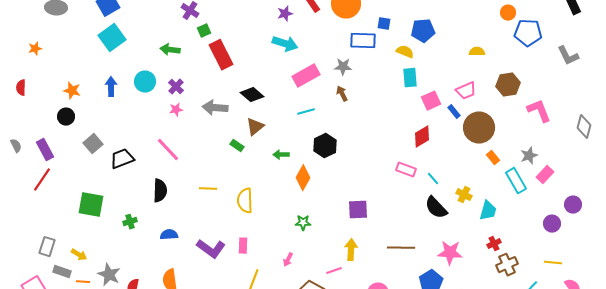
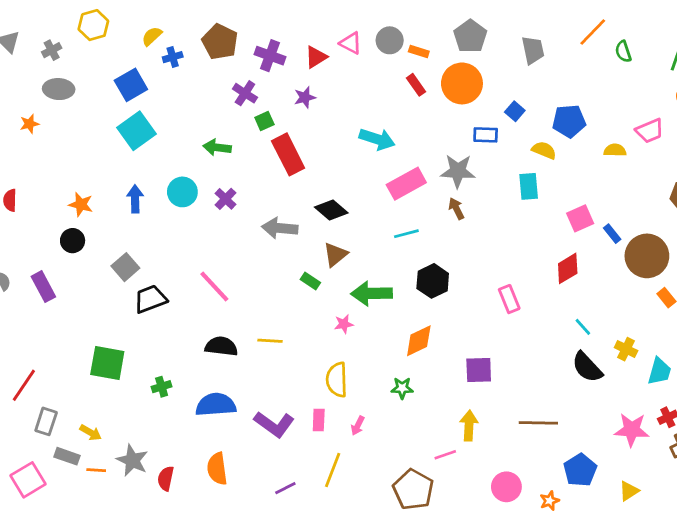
purple star: (285, 14) -> (305, 97), moved
blue square: (384, 24) -> (515, 111), turned 32
blue rectangle: (363, 41) -> (486, 135), size x0.7
orange star: (35, 49) -> (29, 124), moved
yellow semicircle: (477, 52) -> (615, 150), moved
gray star: (343, 67) -> (458, 171), size x1.4
cyan rectangle: (410, 78) -> (529, 186), moved
pink trapezoid: (466, 91) -> (650, 131), moved
pink star: (176, 110) -> (344, 324), moved
gray square: (93, 144) -> (125, 267), moved
green arrow: (281, 155) -> (372, 293), size x1.8
pink rectangle: (406, 170) -> (509, 299), moved, turned 48
orange diamond: (303, 178) -> (419, 341), moved, turned 35
red line: (42, 180) -> (24, 385), moved
black semicircle: (160, 191) -> (221, 346), moved, turned -85
yellow semicircle: (245, 201) -> (337, 380), moved
blue semicircle: (169, 235) -> (216, 405), size x1.6
pink star: (450, 253) -> (632, 430), moved
pink arrow: (288, 260) -> (358, 426), moved

